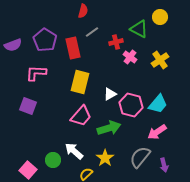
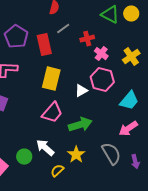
green triangle: (139, 29) -> (110, 15), moved
pink hexagon: (131, 105) -> (102, 80), moved
gray semicircle: (140, 157) -> (111, 154), turned 110

